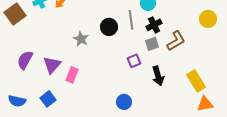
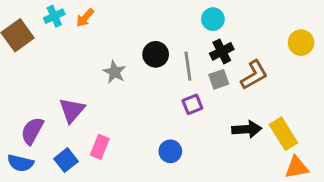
gray line: (131, 20) -> (188, 66), moved
purple semicircle: (25, 60) -> (32, 131), moved
pink rectangle: (72, 75) -> (100, 147), moved
black arrow: (158, 76) -> (247, 129), moved, turned -78
blue circle: (124, 102) -> (170, 151), moved

